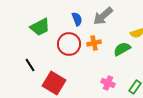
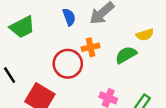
red circle: (69, 44) -> (68, 64), moved

